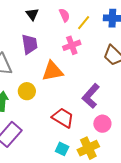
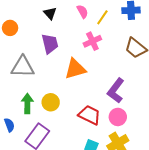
yellow circle: (27, 91) -> (51, 102), moved
pink circle: (102, 124) -> (118, 117), moved

